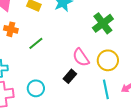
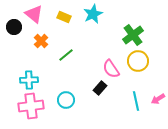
orange cross: (11, 29) -> (41, 41), turned 32
yellow circle: (108, 60) -> (138, 61), moved

